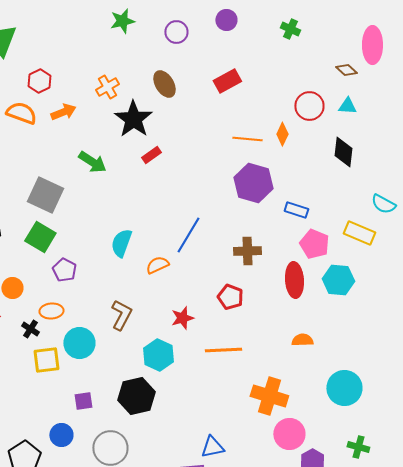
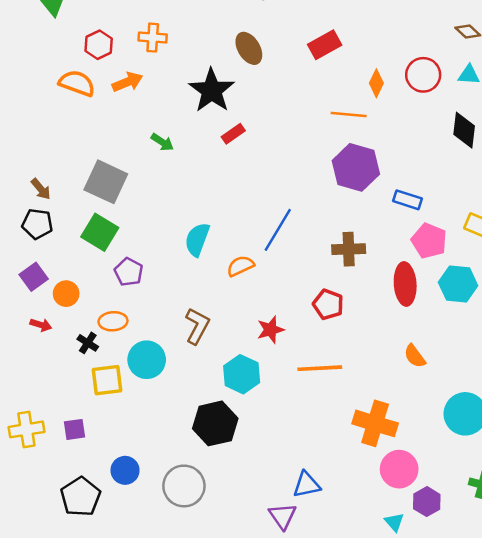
orange cross: (107, 87) -> (153, 38), moved, turned 35
orange diamond: (282, 134) -> (376, 83), moved
green arrow: (92, 162) -> (162, 142), size x0.7
orange semicircle: (302, 340) -> (415, 356), turned -125
purple square: (83, 401) -> (75, 429), moved

